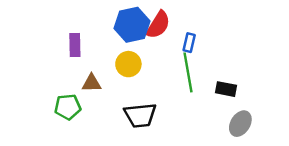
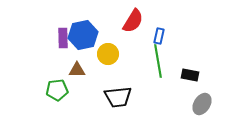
blue hexagon: (132, 25) -> (83, 35), moved

